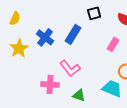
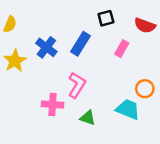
pink rectangle: (113, 44) -> (122, 49), moved
pink L-shape: (70, 68) -> (77, 85), turned -110

